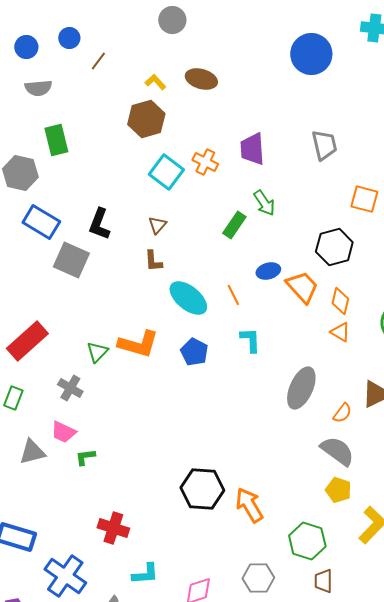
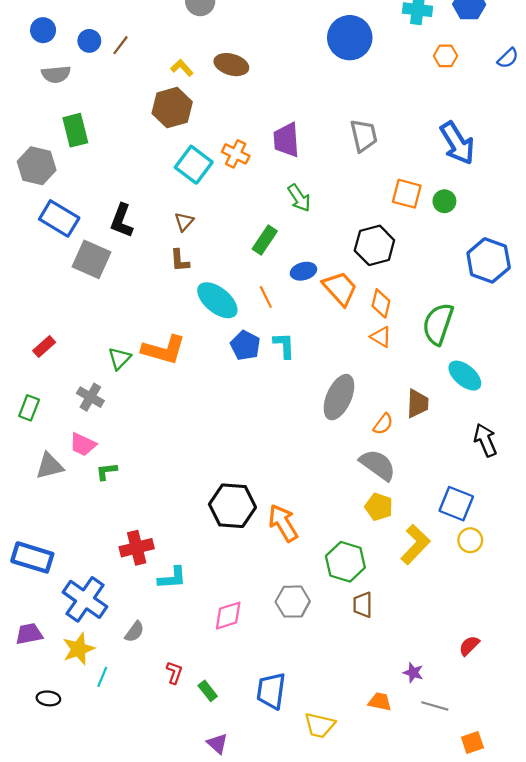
blue circle: (69, 38) -> (89, 41), moved
green rectangle: (234, 225) -> (265, 240), moved
red rectangle: (27, 341) -> (44, 347), size x0.5
blue pentagon: (194, 352) -> (245, 345), moved
red cross: (113, 528) -> (137, 548), turned -32
cyan L-shape: (145, 574) -> (172, 578), moved

